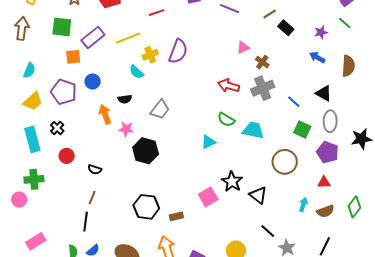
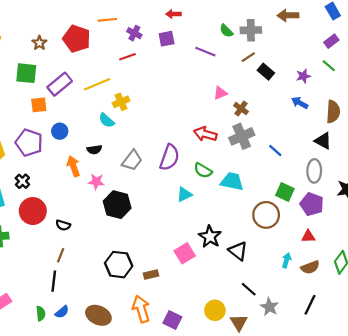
purple semicircle: (178, 51) -> (169, 157), moved
black triangle: (324, 93) -> (323, 141), moved
green square: (302, 130) -> (285, 192), moved
red circle: (67, 156) -> (33, 211), size x1.6

